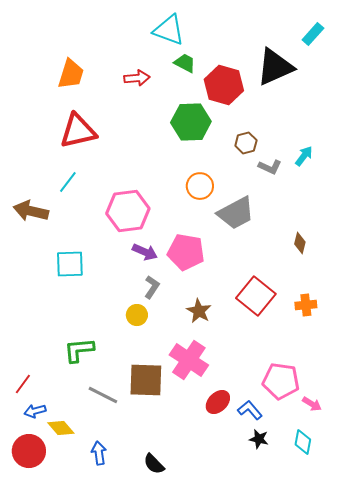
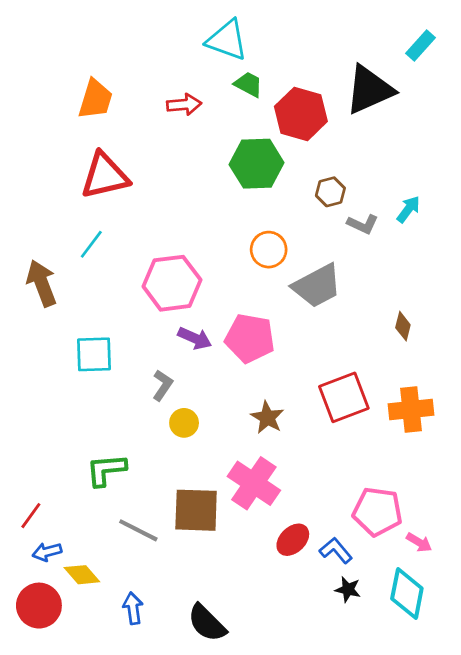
brown arrow: (31, 211) -> (42, 283), turned 56
gray L-shape: (152, 287) -> (163, 385), moved
red square: (256, 296) -> (344, 397), turned 30
orange cross: (306, 305) -> (411, 409), size x1.5
cyan diamond: (303, 442) -> (407, 593), size x1.5
black semicircle: (154, 464) -> (207, 623), size x1.4

